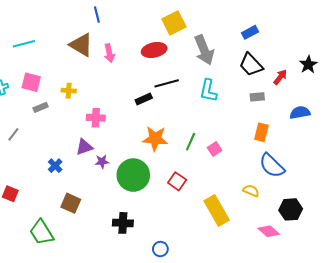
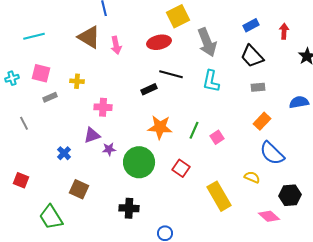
red arrow: (280, 77) -> (284, 31), moved, turned -35
black line: (167, 83) -> (171, 74), turned 30
orange rectangle: (261, 132) -> (262, 121), turned 30
gray line: (13, 134) -> (24, 123), turned -64

